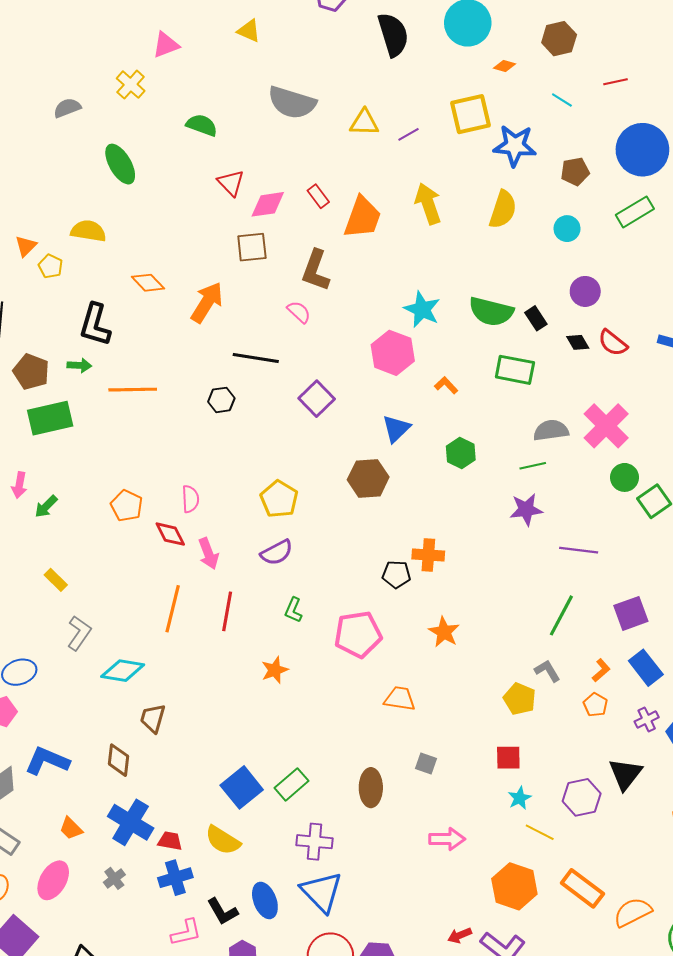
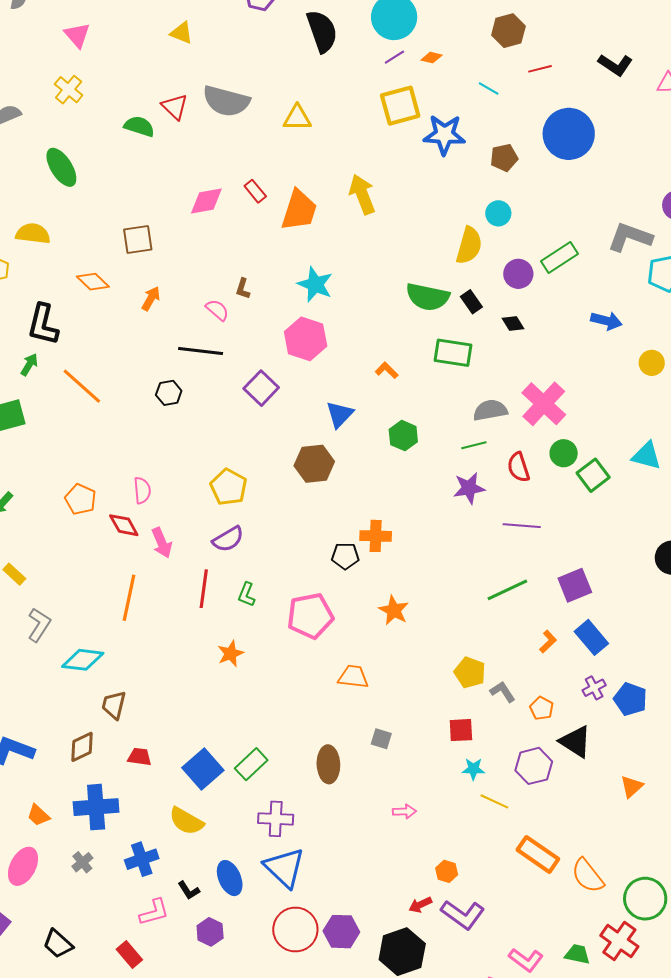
brown hexagon: (559, 39) -> (508, 31), moved
pink triangle: (166, 45) -> (77, 35), moved, turned -48
purple line: (408, 134) -> (394, 57), moved
red triangle: (231, 183) -> (175, 107), moved
yellow semicircle: (503, 209) -> (469, 246), moved
green rectangle: (635, 212) -> (560, 258), moved
brown square: (252, 247) -> (138, 240), moved
brown L-shape: (316, 270) -> (243, 289), moved, size x0.5
orange arrow: (207, 302) -> (151, 299), size x0.6
cyan star: (422, 309) -> (315, 284), moved
pink semicircle: (299, 312) -> (217, 310), moved
red semicircle: (613, 343) -> (519, 467), moved, turned 36
pink hexagon: (393, 353) -> (306, 339), moved
green arrow: (79, 365) -> (29, 365), turned -60
orange line: (133, 390) -> (82, 386), turned 45
red line: (227, 611) -> (204, 589), moved
green line: (561, 615) -> (507, 590), turned 39
gray L-shape: (547, 671) -> (503, 692), moved
orange pentagon: (595, 705) -> (542, 708), moved
brown diamond: (119, 760) -> (82, 747), turned 60
black triangle: (625, 774) -> (575, 742), turned -33
cyan star: (520, 798) -> (473, 769), turned 30
blue cross: (131, 822) -> (96, 807), turned -33
pink arrow: (447, 839) -> (404, 811), size x0.7
red trapezoid: (170, 841) -> (139, 757), moved
orange hexagon: (514, 886) -> (447, 871), moved, size x0.5
black L-shape: (222, 912) -> (189, 890), size x0.7
orange semicircle: (633, 912) -> (588, 876), turned -99

